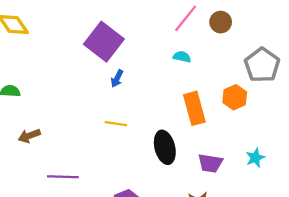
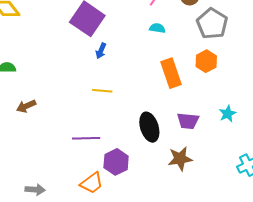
gray pentagon: (262, 65) -> (212, 24), moved
black ellipse: (165, 147) -> (149, 127), moved
purple line: (63, 177) -> (86, 138), moved

